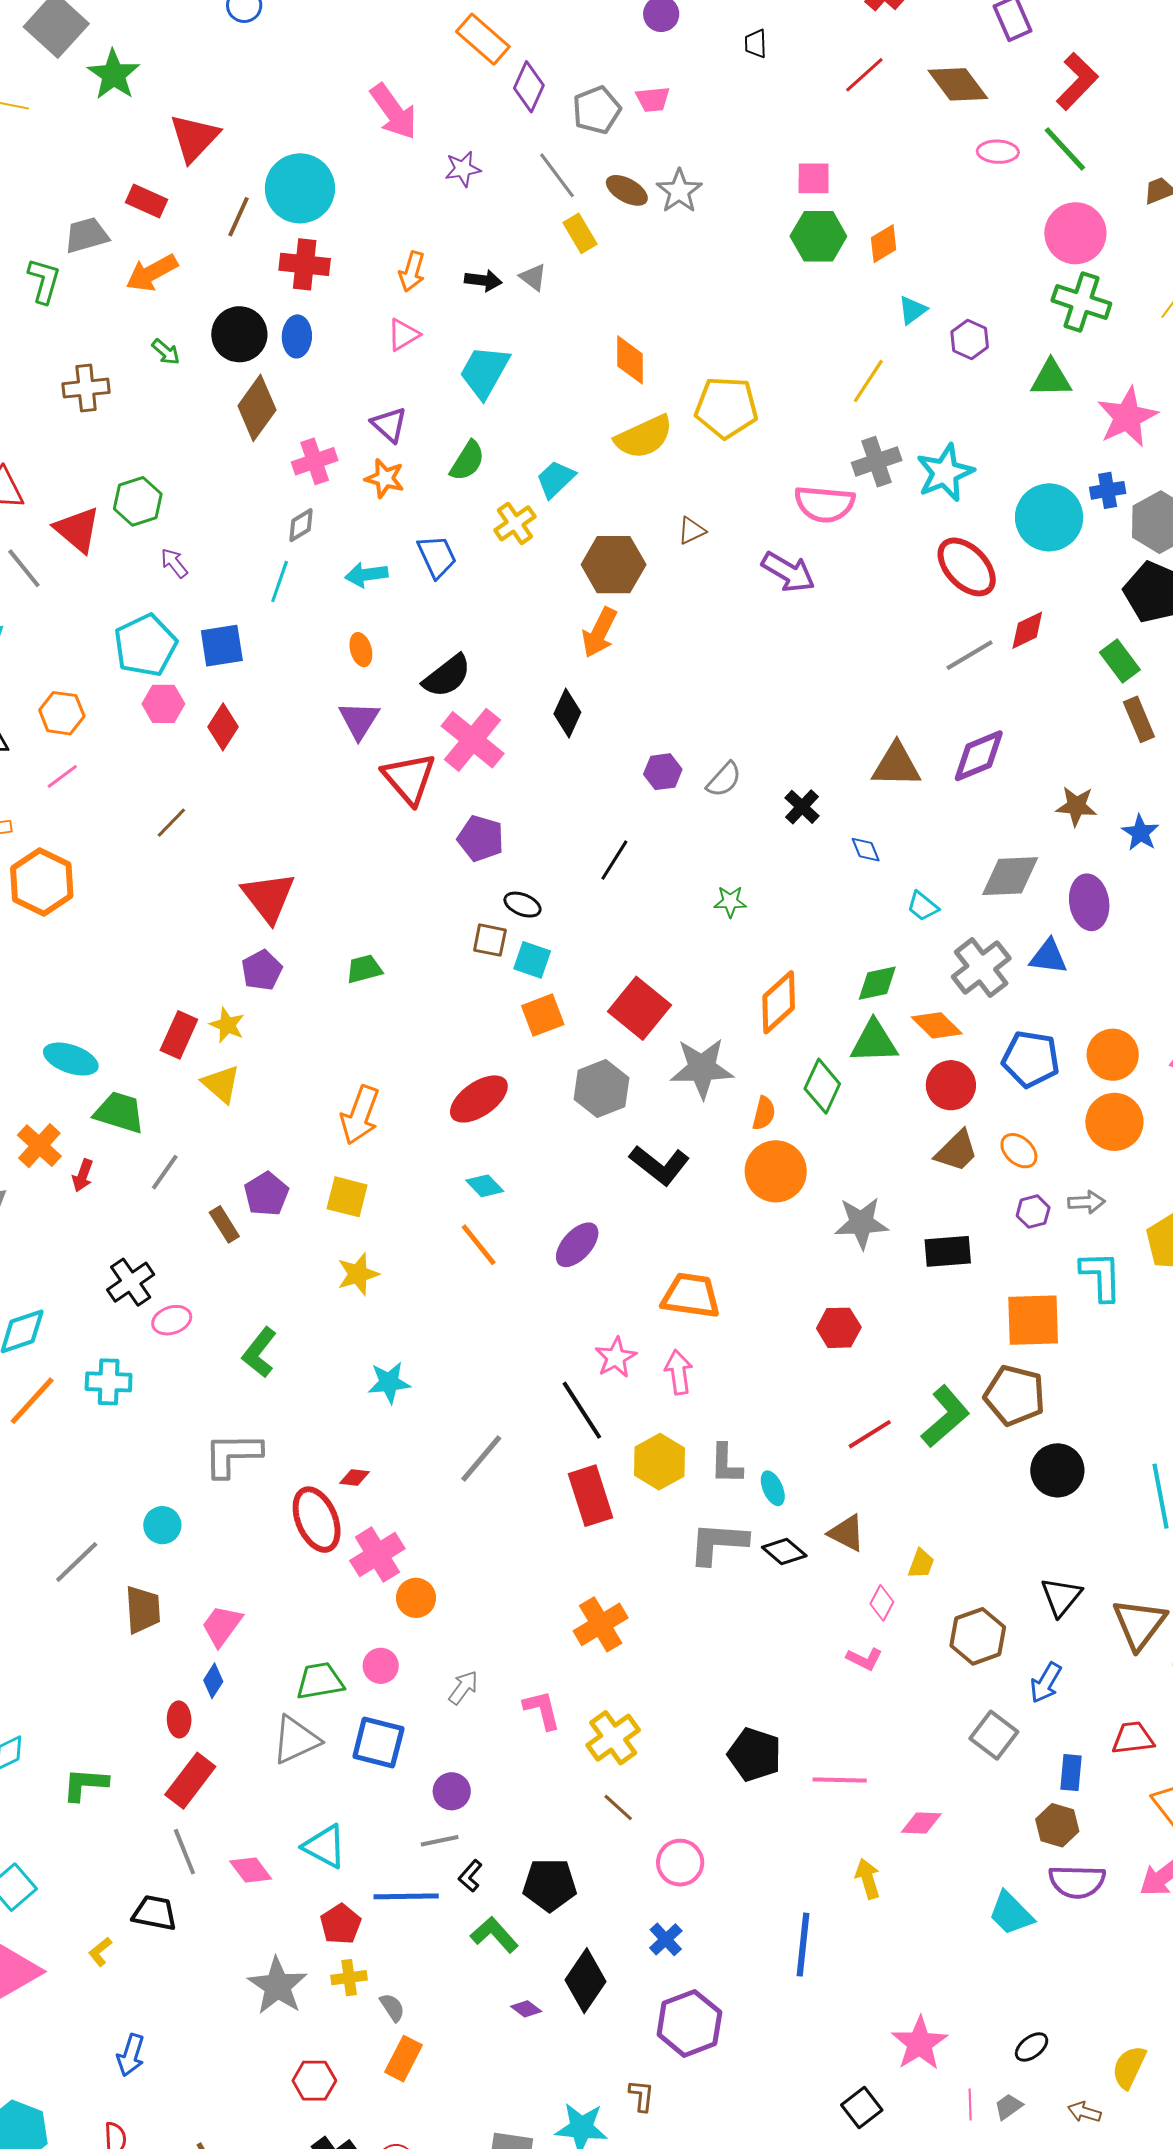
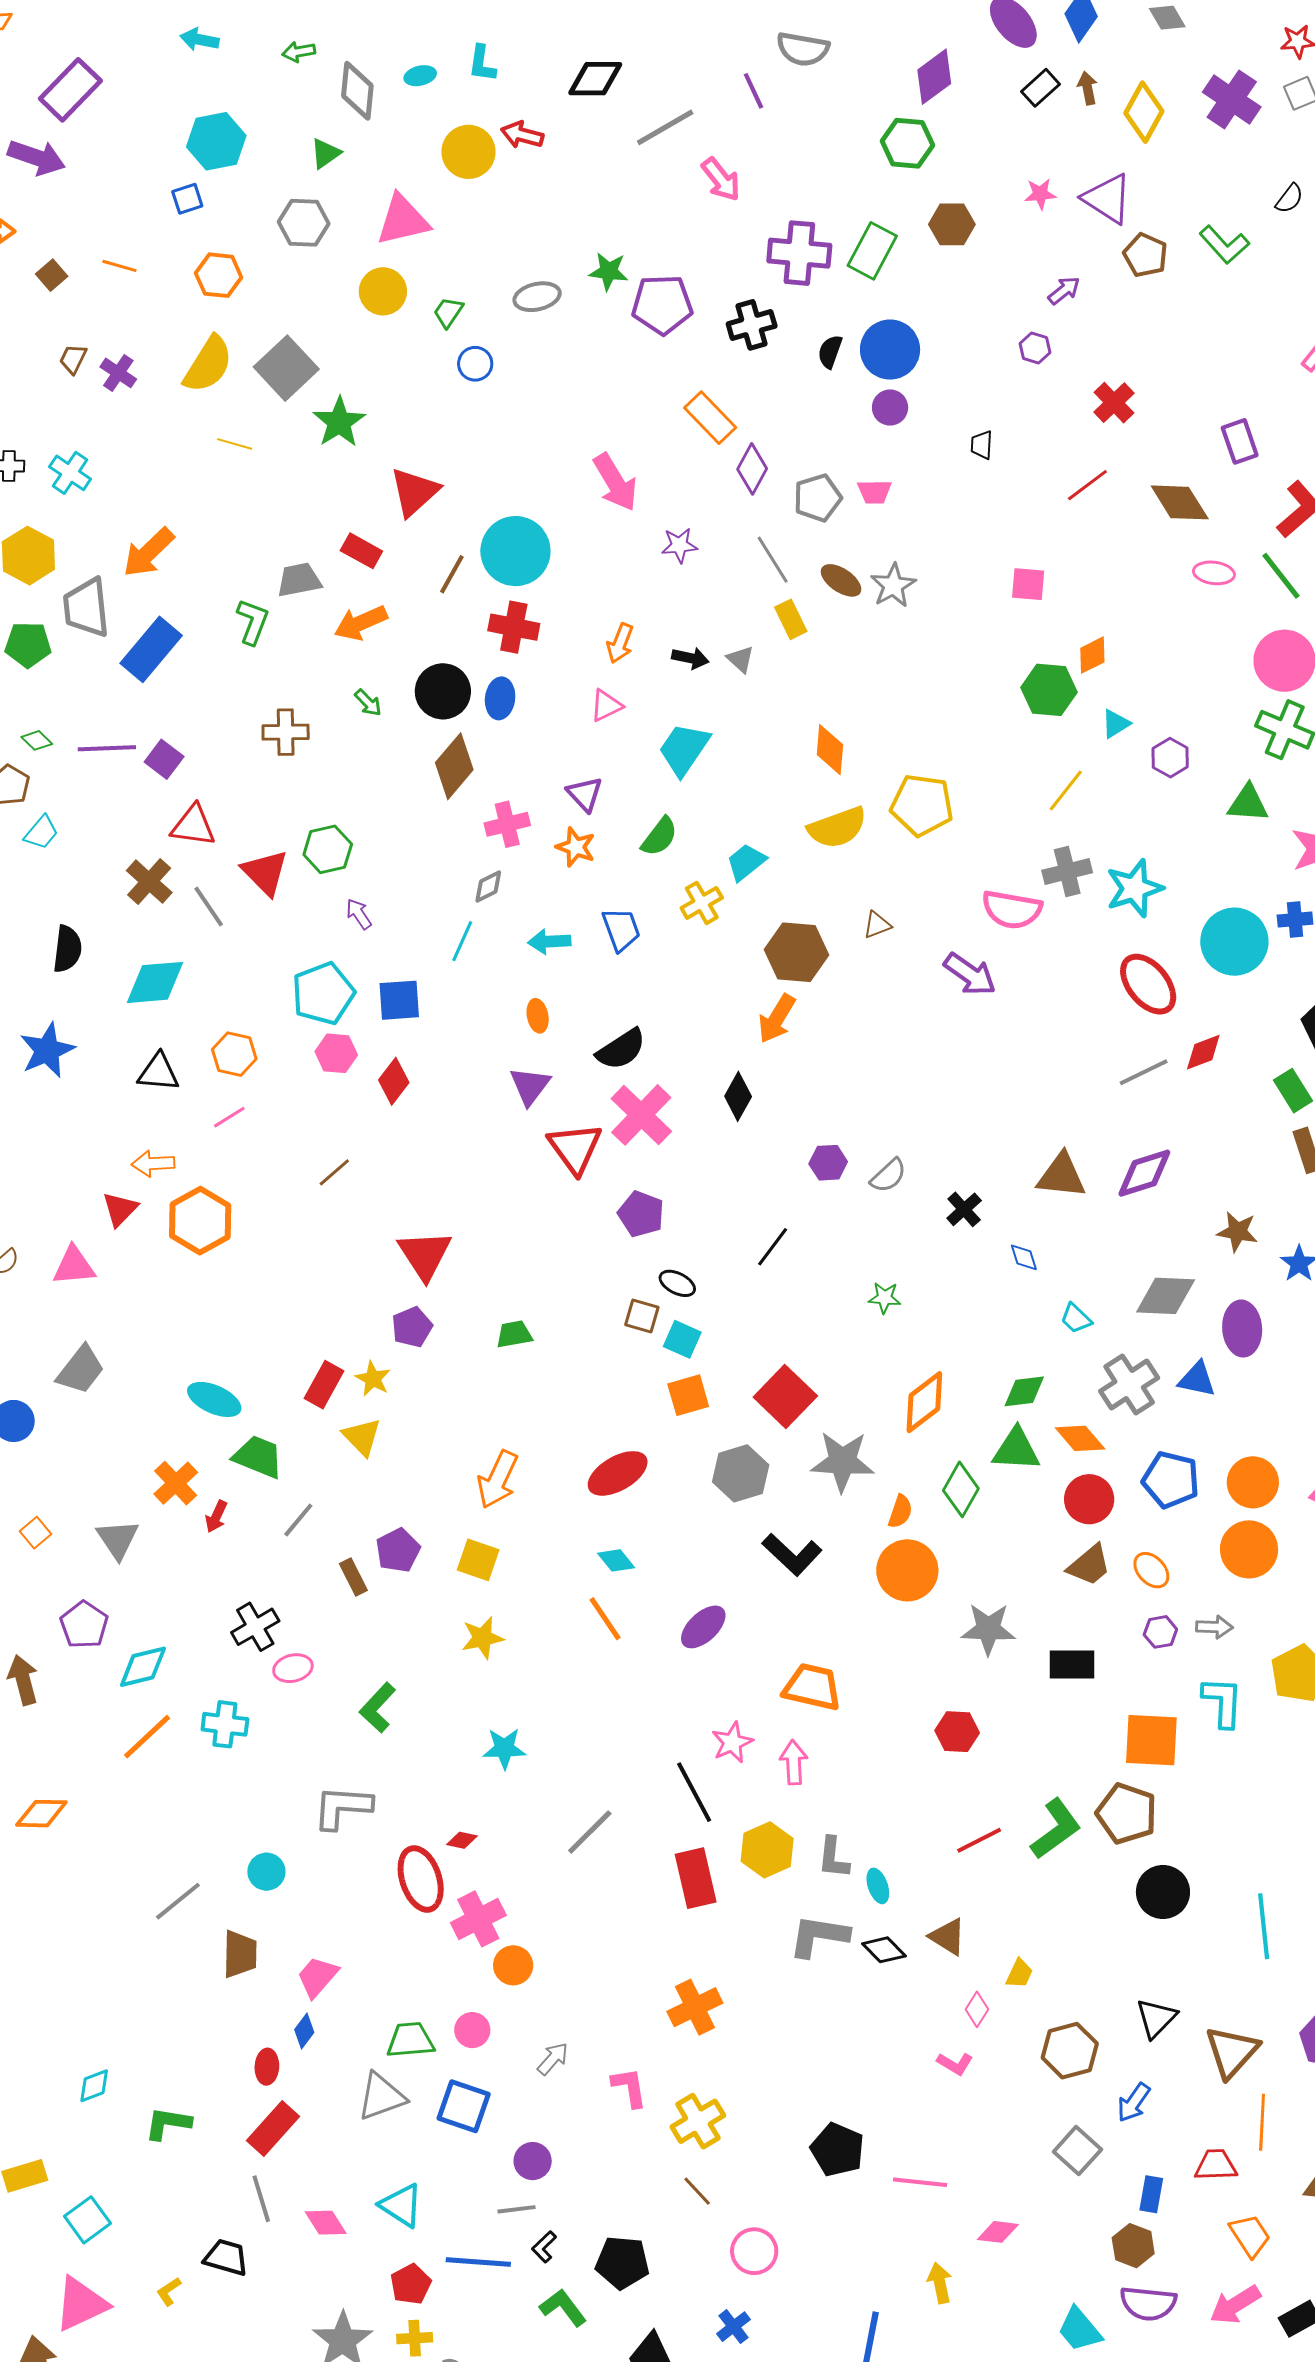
green hexagon: (818, 236) -> (1049, 690), moved

